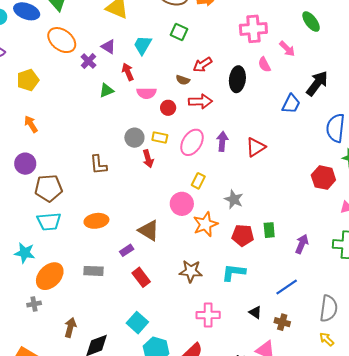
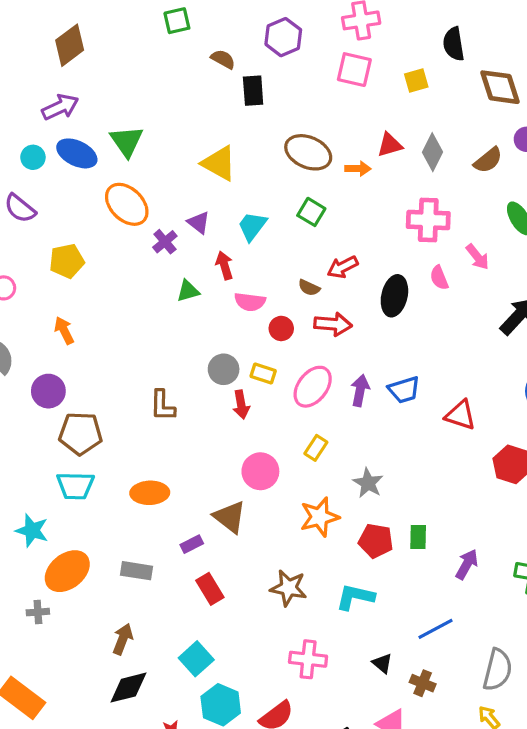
blue trapezoid: (291, 104) -> (404, 390), moved, turned 40
red triangle: (256, 147) -> (461, 415), moved, turned 45
pink circle: (182, 204) -> (260, 471), moved
brown arrow: (70, 327) -> (123, 639), moved

